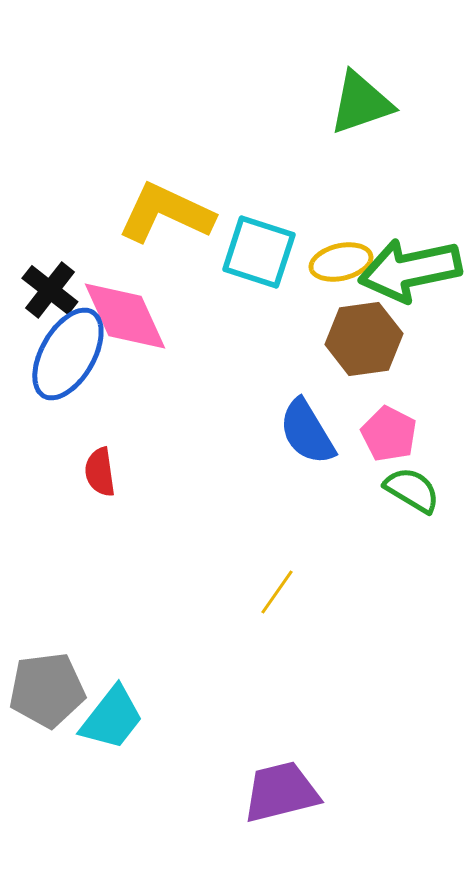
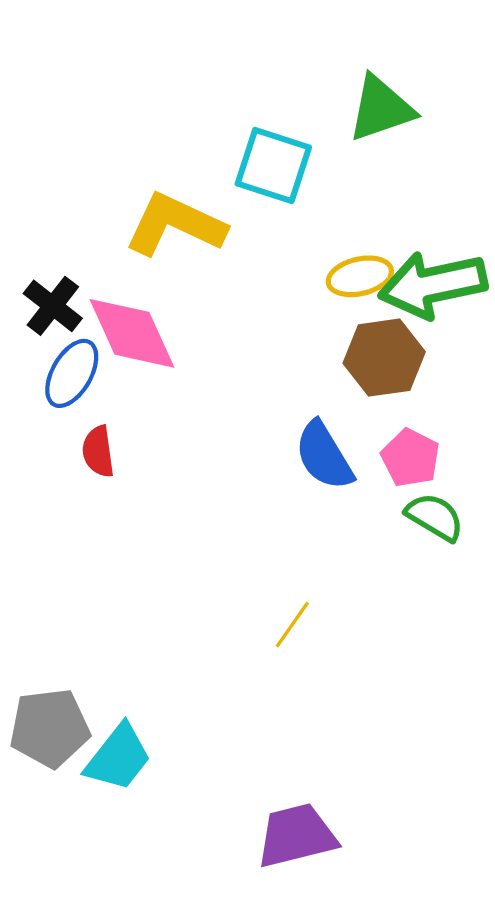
cyan square: (259, 252) -> (273, 166), moved
blue ellipse: (68, 354) -> (72, 373), size x0.7
red semicircle: (100, 472) -> (98, 452), moved

